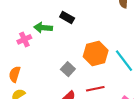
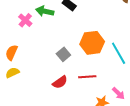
pink cross: (24, 39) -> (25, 20), turned -32

